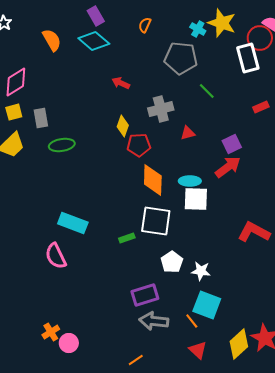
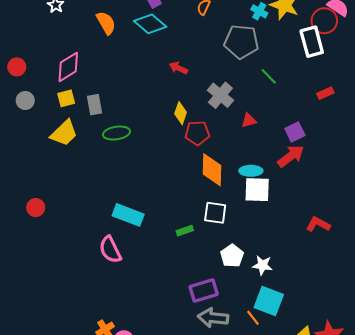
gray cross: (161, 109) -> (220, 95), turned -35
white square: (156, 221) -> (215, 213), size x0.7
red L-shape: (254, 232) -> (318, 224), size x0.7

